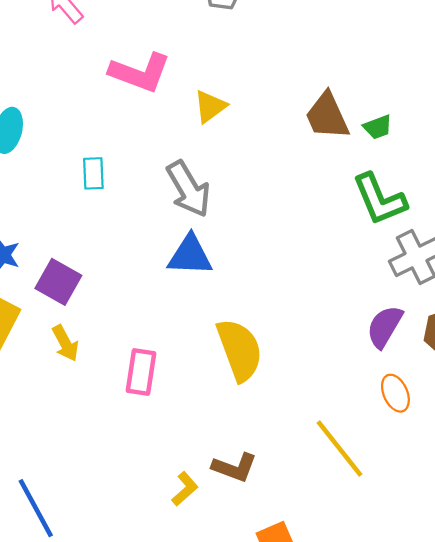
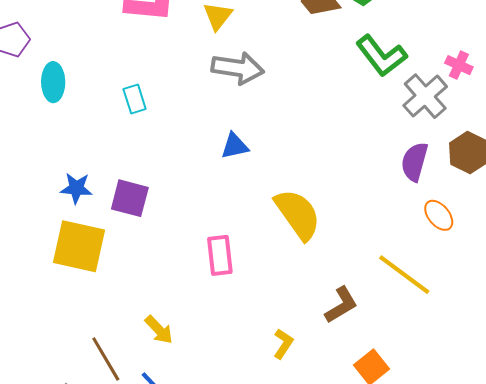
gray arrow: (188, 189) -> (238, 68), moved, turned -36
blue triangle: (190, 255) -> (235, 146), size x0.7
yellow arrow: (65, 343) -> (159, 330), moved
brown L-shape: (235, 467) -> (341, 305), moved, turned -36

